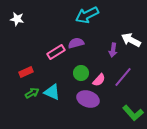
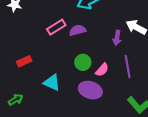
pink rectangle: (56, 52) -> (56, 27), moved
purple line: (123, 77) -> (128, 67), turned -50
green arrow: (32, 93) -> (16, 100), moved

